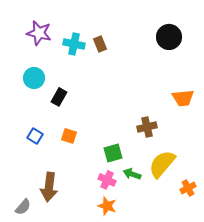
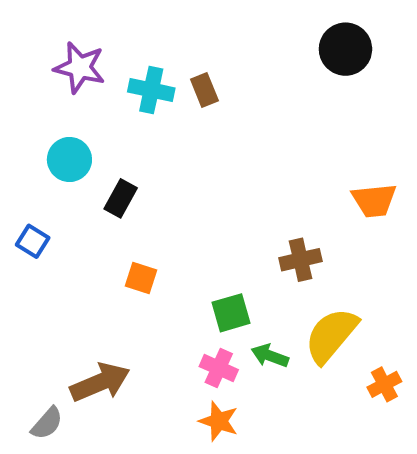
black circle: (169, 37) -> (345, 49), moved
blue square: (35, 136) -> (33, 241), moved
brown arrow: (49, 187) -> (100, 382), turned -120

